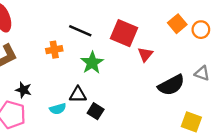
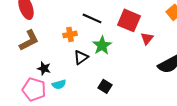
black triangle: (78, 95) -> (81, 57), moved, turned -35
cyan semicircle: (58, 109) -> (59, 84), moved

